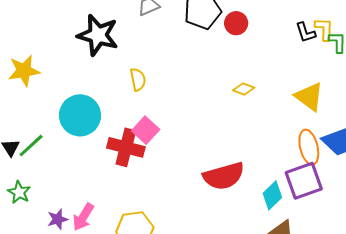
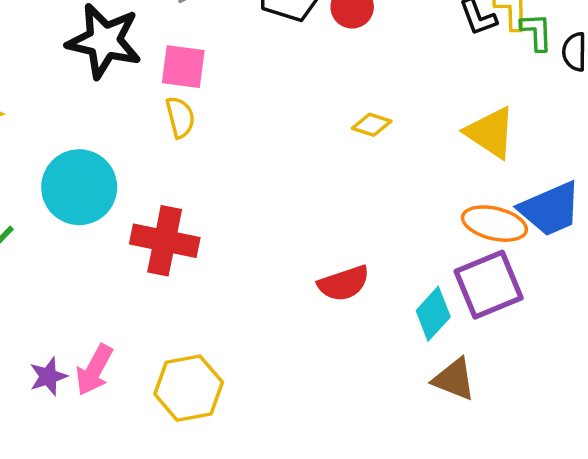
pink square: (146, 130) -> (183, 67), moved, turned -32
orange ellipse: (309, 147) -> (494, 224), turned -60
red semicircle: (224, 176) -> (344, 283), size x0.7

